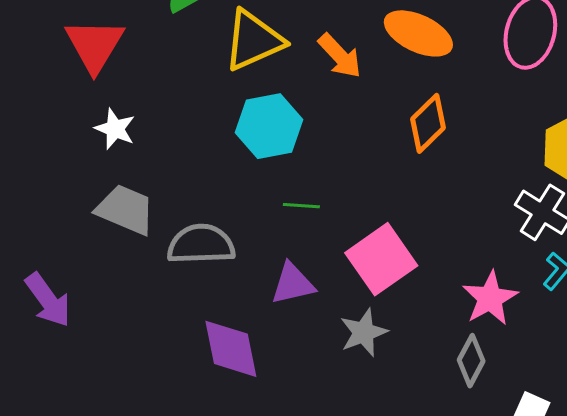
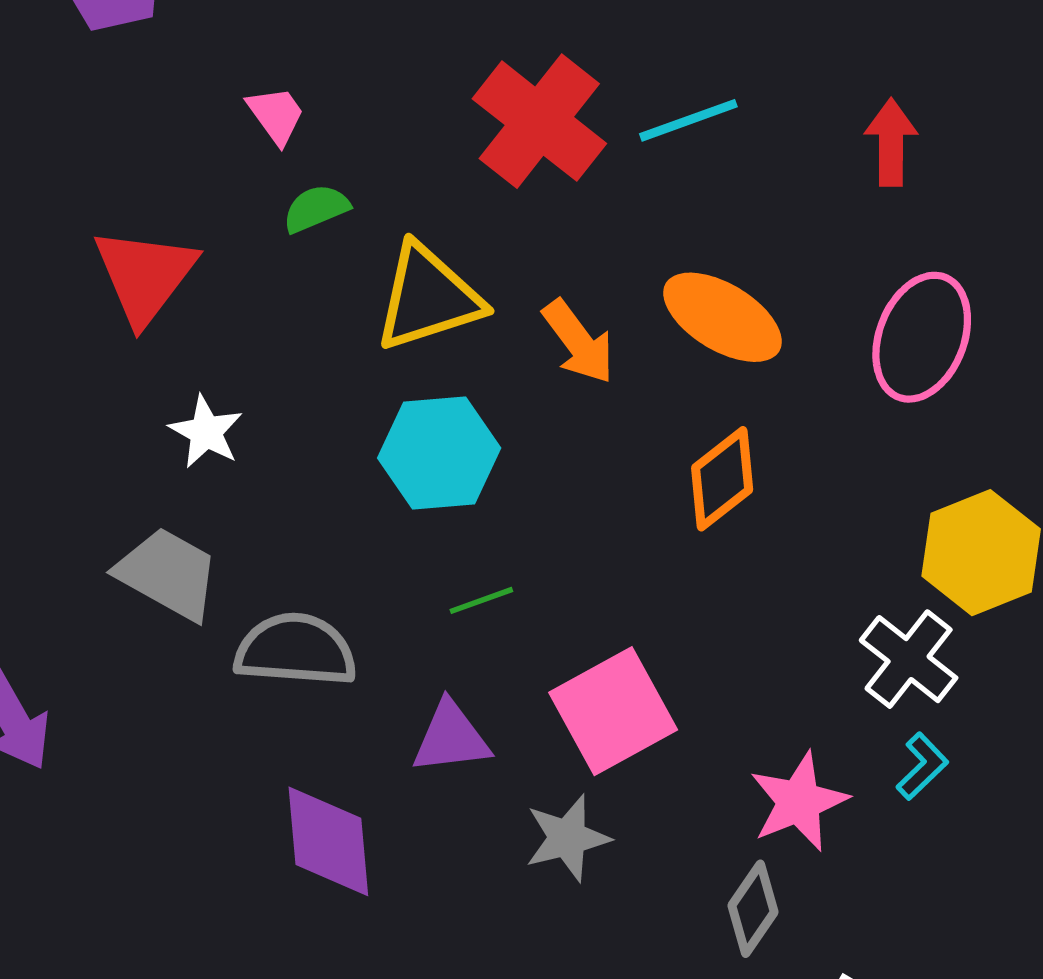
white star: (115, 129) -> (206, 432), moved
green line: (301, 206) -> (481, 600), turned -30

